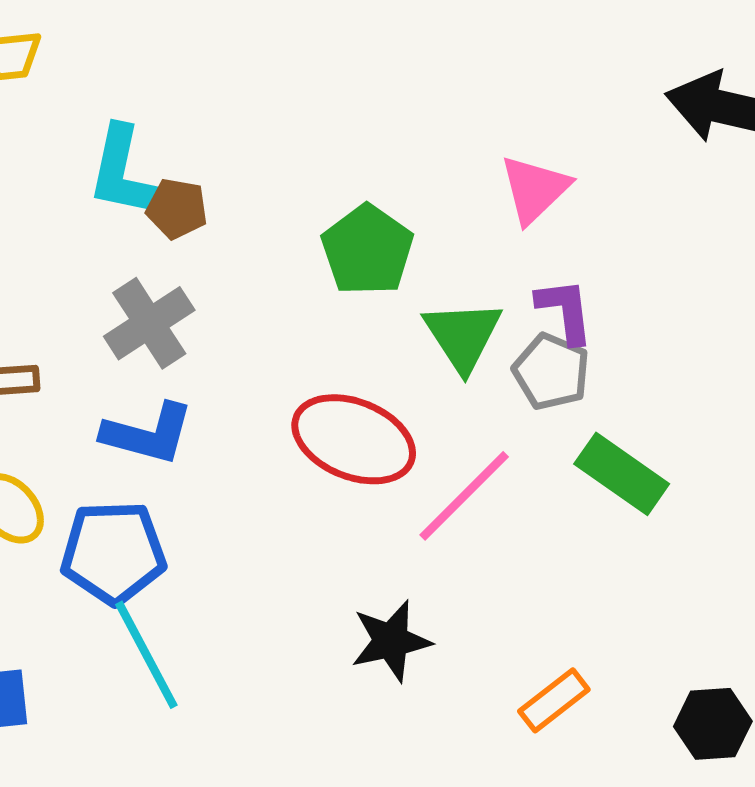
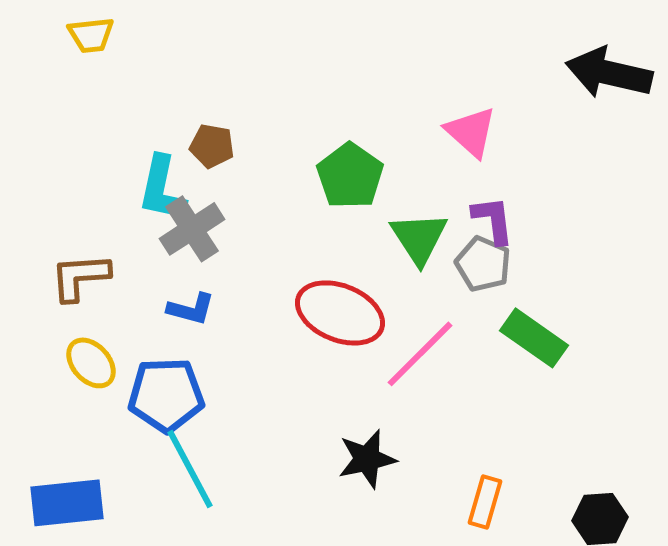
cyan L-shape: (122, 171) -> (162, 189), moved
pink triangle: (535, 189) -> (471, 132), turned -34
blue L-shape: (148, 434) -> (191, 309), size x0.7
orange rectangle: (554, 700) -> (485, 502), turned -36

